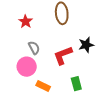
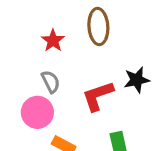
red star: (26, 22) -> (53, 40), moved

